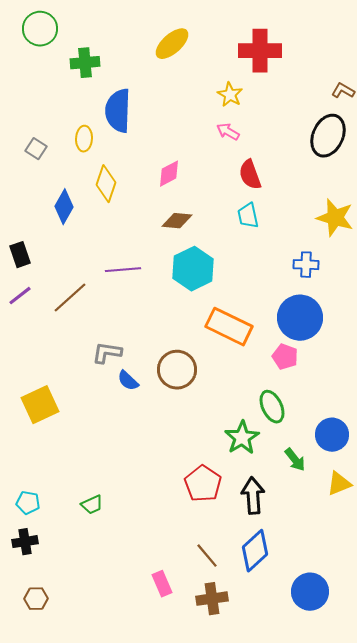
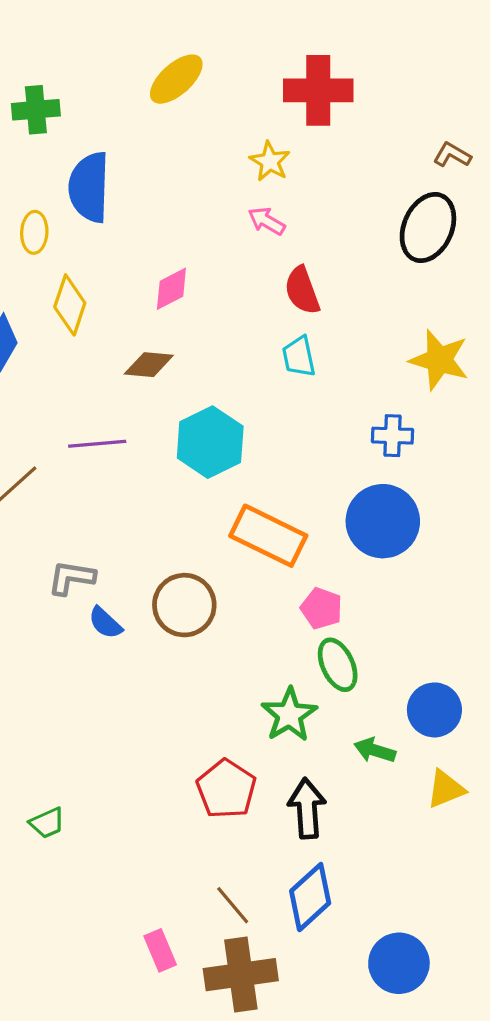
brown diamond: (177, 221) -> (149, 365), moved
pink pentagon: (285, 357) -> (321, 608), moved
green arrow: (295, 460) -> (375, 750), turned 145
brown cross: (212, 599) -> (241, 975), size x1.4

